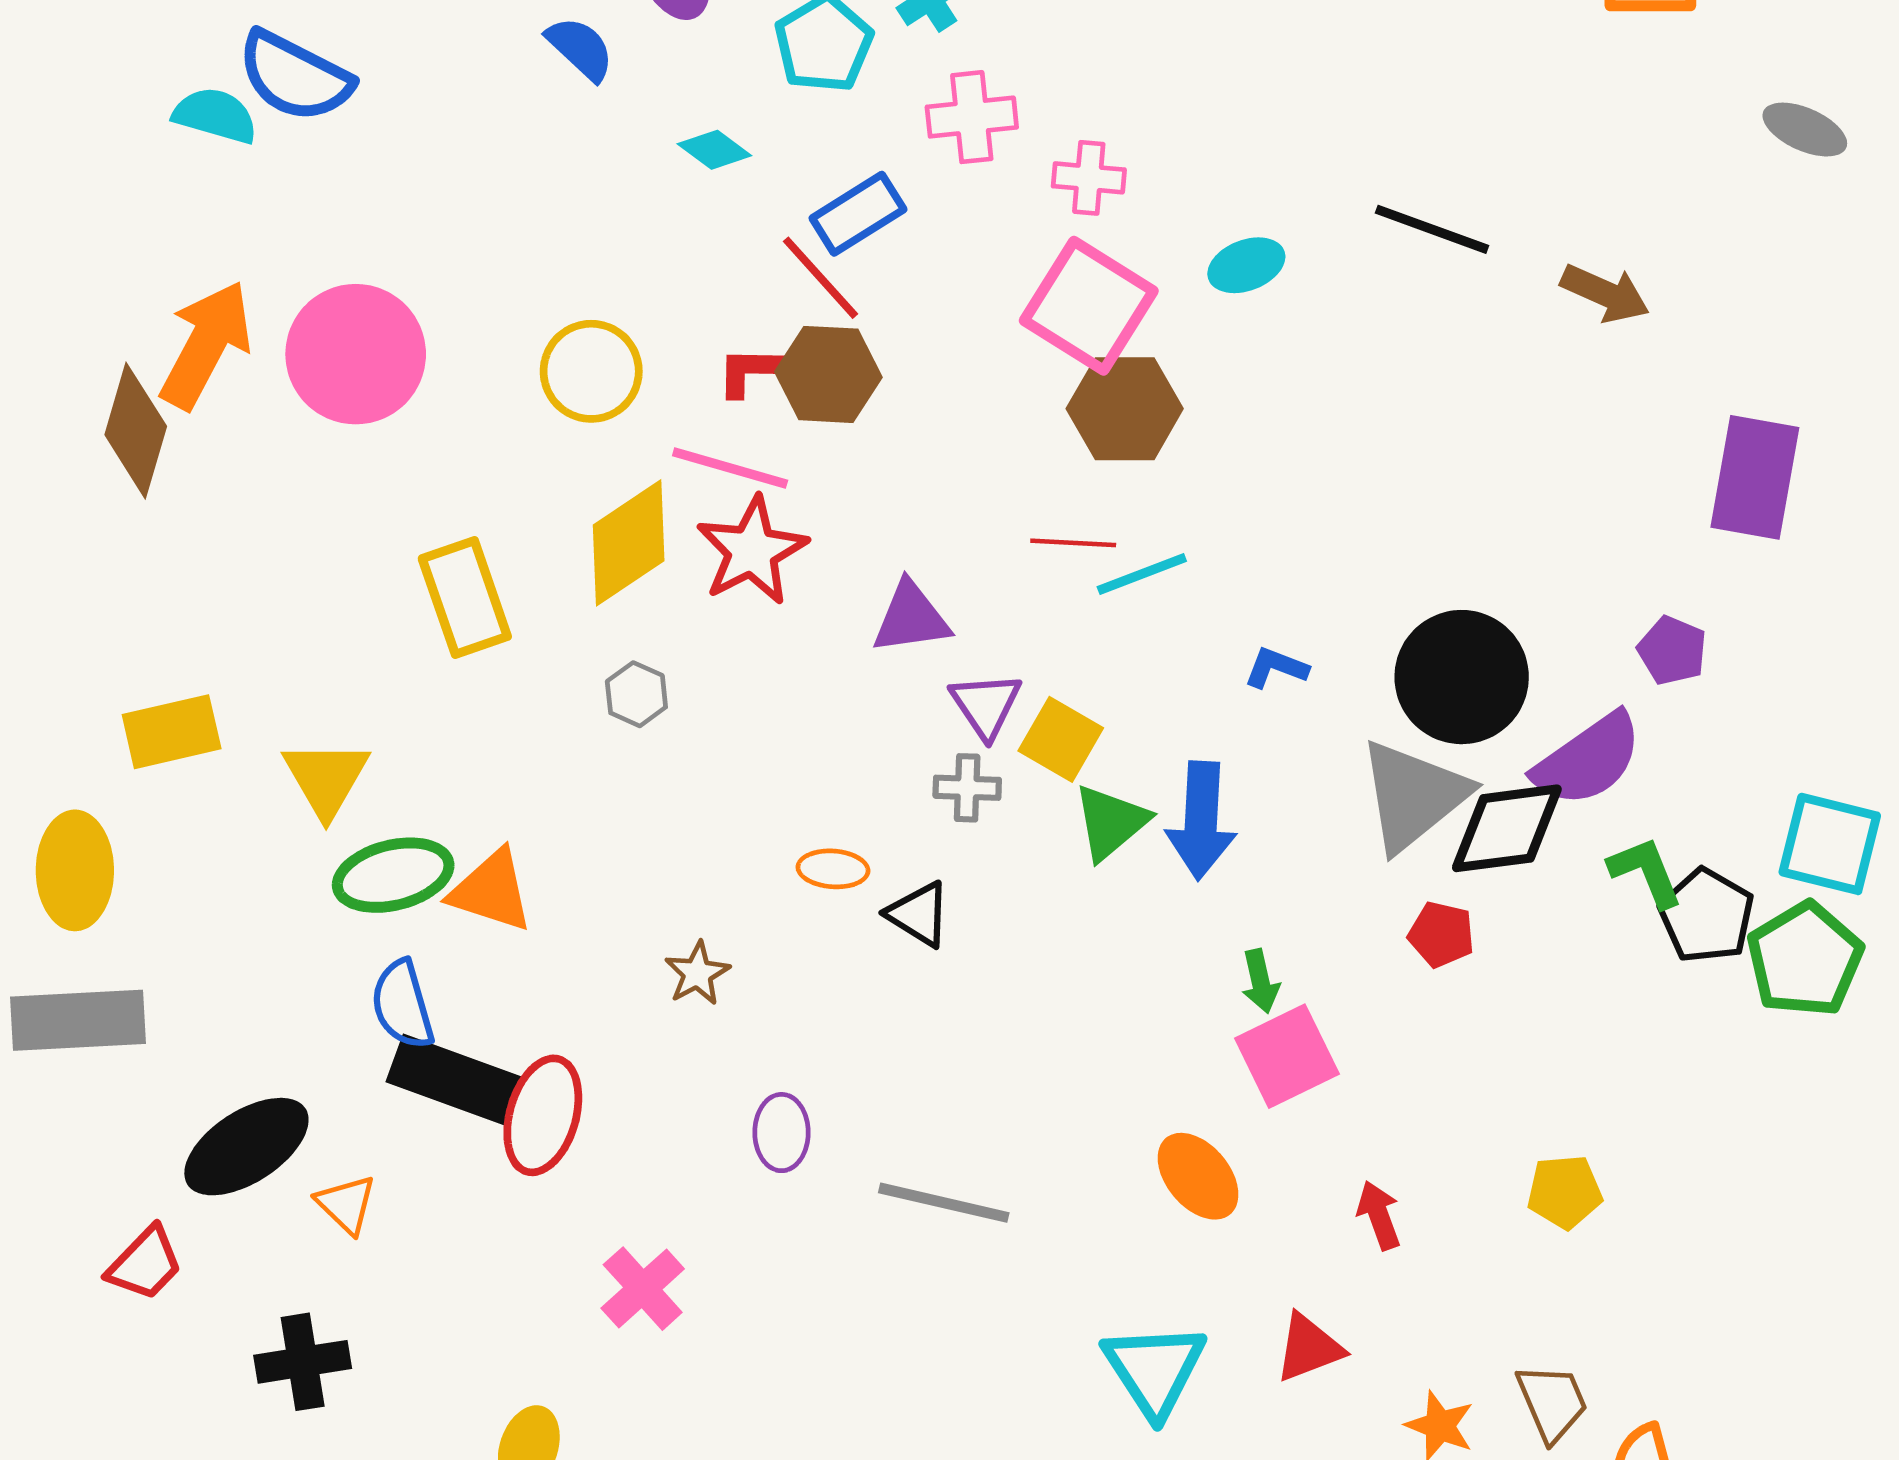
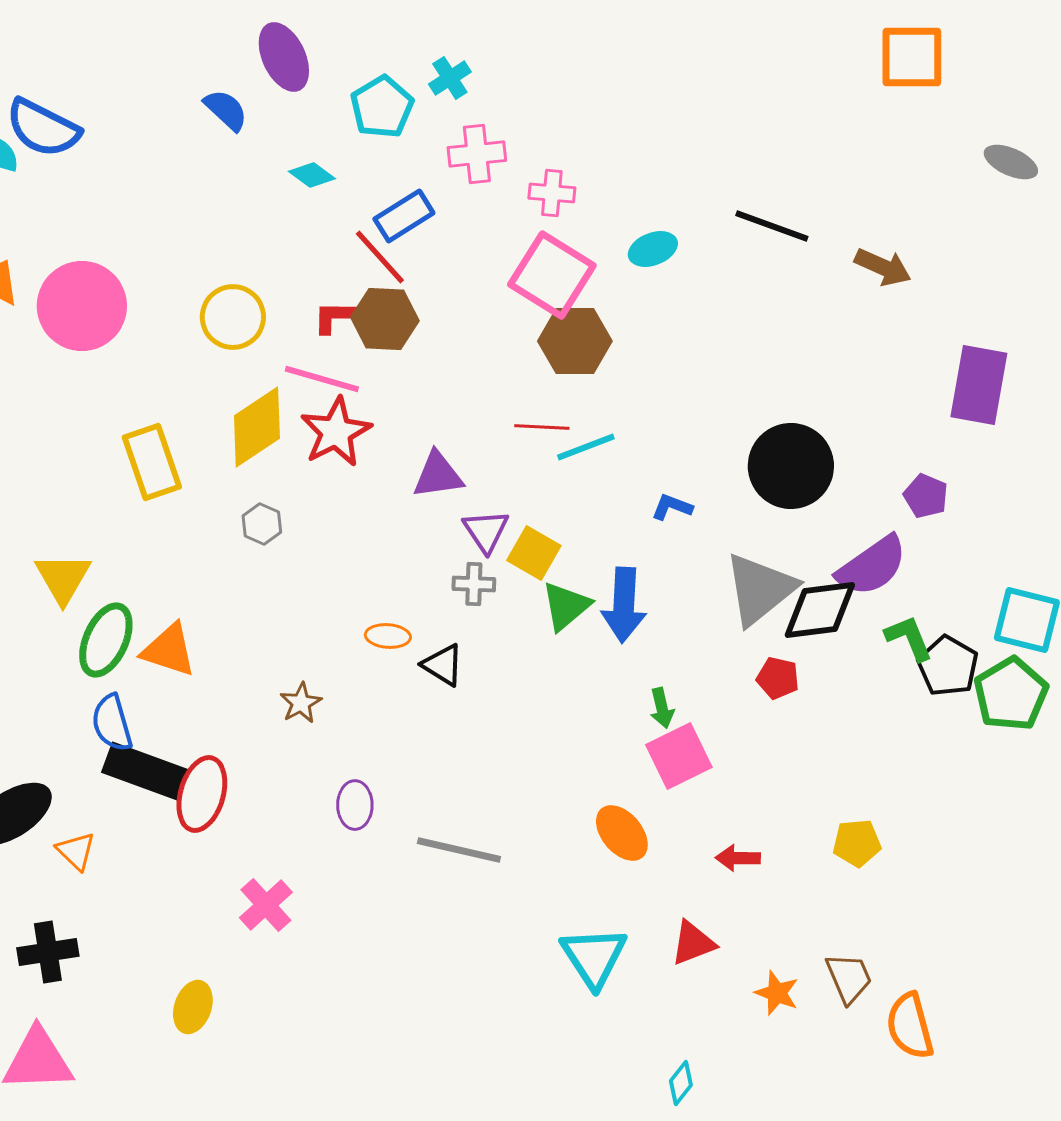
black circle: (1462, 677) -> (791, 466), moved
green ellipse: (393, 875) -> (106, 640), turned -52
red arrow: (1379, 1215) -> (738, 858), turned -69

